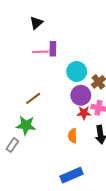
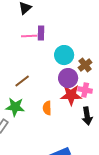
red star: (84, 113) -> (71, 95), size x1.5
orange semicircle: (73, 136) -> (47, 108), moved

